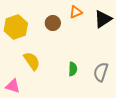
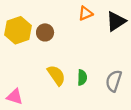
brown circle: (53, 23) -> (45, 32), moved
yellow semicircle: (32, 61) -> (56, 75), moved

